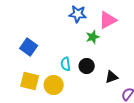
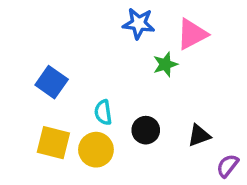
cyan semicircle: (66, 64) -> (103, 112), moved
black circle: (87, 66) -> (146, 130), moved

